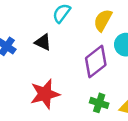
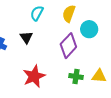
black triangle: (43, 42) -> (26, 37), turned 40

